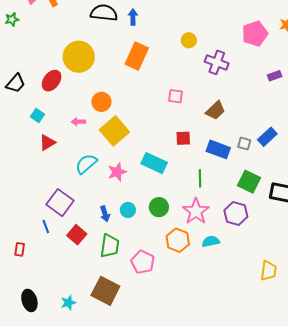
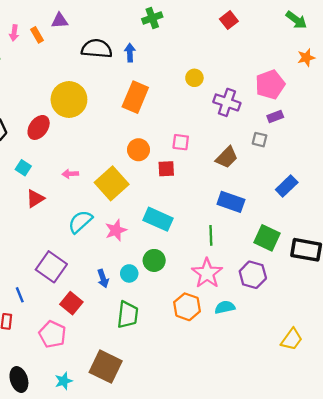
pink pentagon: (255, 34) -> (270, 85), moved
purple rectangle: (275, 76) -> (275, 116), moved
orange circle: (101, 102) -> (138, 150), moved
red square: (183, 138) -> (166, 169), moved
gray square: (244, 144) -> (260, 140), moved
green circle: (159, 207) -> (154, 260), moved
blue line: (46, 227) -> (20, 295), moved
green trapezoid: (110, 246) -> (128, 315), moved
pink pentagon: (143, 262) -> (52, 334), moved
yellow trapezoid: (269, 271) -> (292, 339), turned 30

